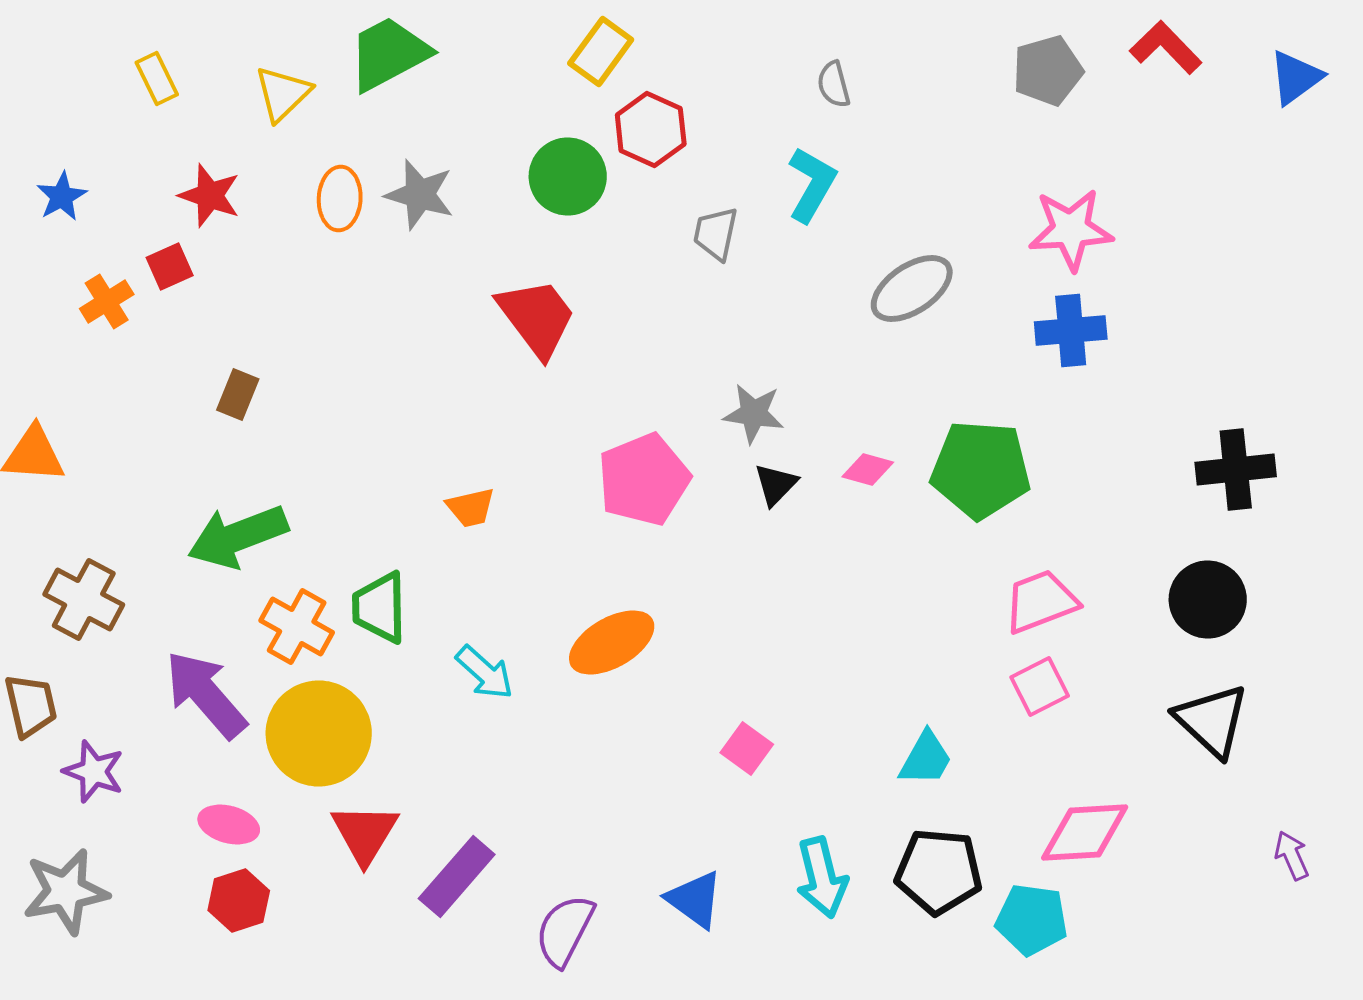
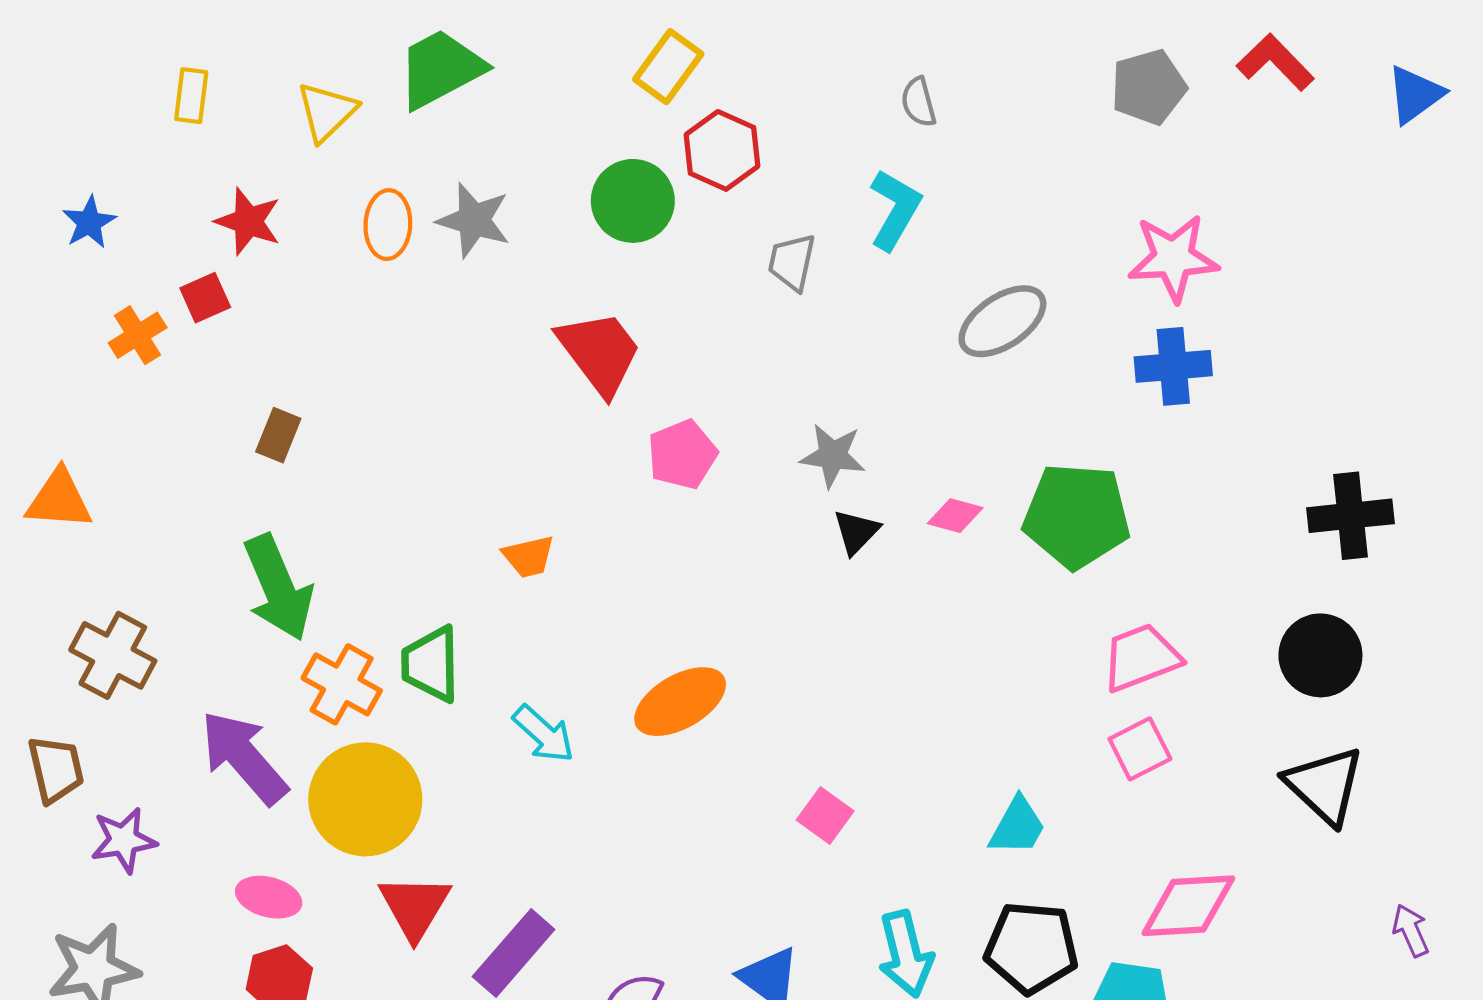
yellow rectangle: (157, 78) -> (191, 96), turned 33
pink pentagon: (644, 480) -> (682, 454), moved, size x0.7
green arrow: (238, 536) -> (278, 588), turned -92
purple star: (94, 772) -> (124, 840), turned -30

